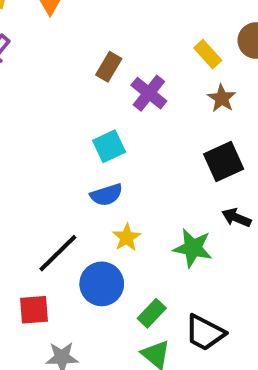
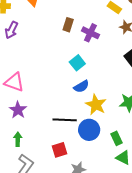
yellow star: (127, 237) -> (96, 105), size x1.5
black line: (58, 253) -> (65, 120), turned 60
green rectangle: (152, 313) -> (116, 138), turned -56

